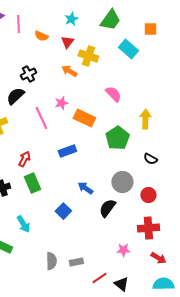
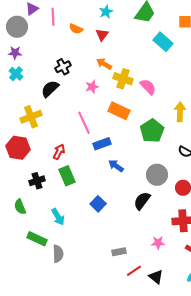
yellow cross: (88, 56) -> (123, 79), moved
pink star: (61, 103) -> (92, 87), moved
pink line: (41, 118) -> (84, 123), moved
blue arrow: (85, 188) -> (116, 166), moved
gray semicircle: (51, 261) -> (58, 254), moved
gray rectangle: (76, 262) -> (119, 252), moved

